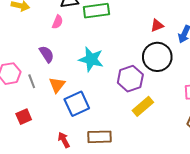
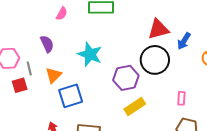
red triangle: (157, 25) -> (158, 29), size x1.6
red square: (24, 117) -> (20, 85), moved

